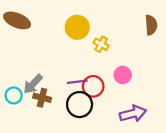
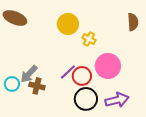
pink circle: (123, 75) -> (108, 66), size x1.6
purple line: (77, 82) -> (68, 72), turned -36
black circle: (80, 105) -> (86, 99), moved

